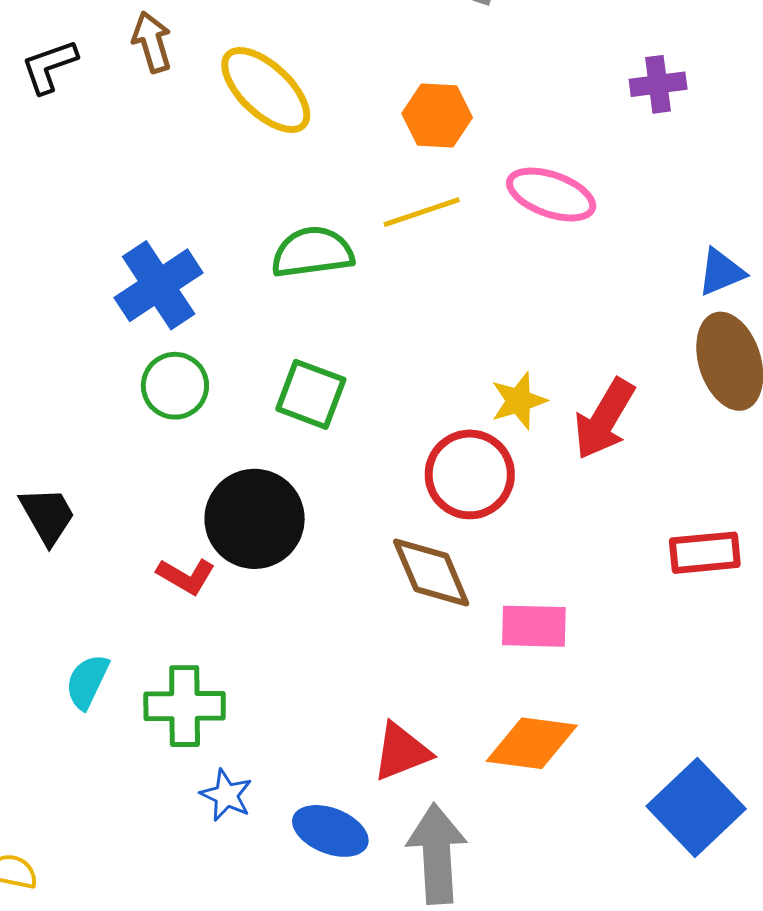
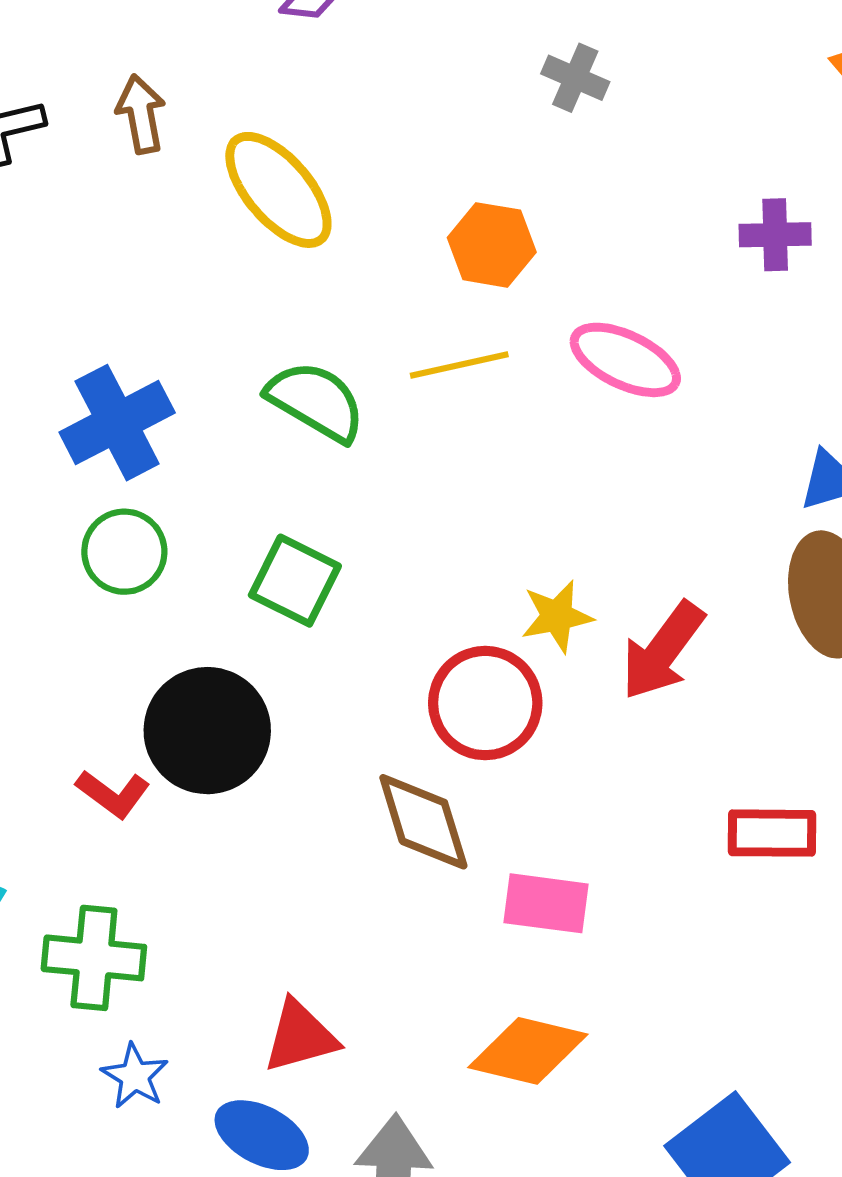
green semicircle: (313, 252) -> (316, 401), turned 32
red triangle: (401, 752) -> (300, 1036), moved

